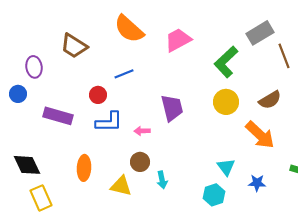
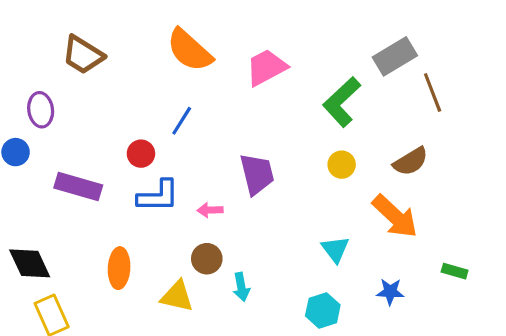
brown trapezoid: (74, 46) -> (83, 55), moved
blue line: (124, 74) -> (182, 121), turned -36
yellow circle: (226, 102) -> (342, 165), size x0.7
cyan triangle: (226, 167) -> (335, 249), moved

